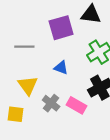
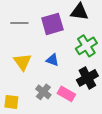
gray line: (24, 47) -> (19, 23), moved
yellow triangle: (28, 85) -> (22, 62), moved

